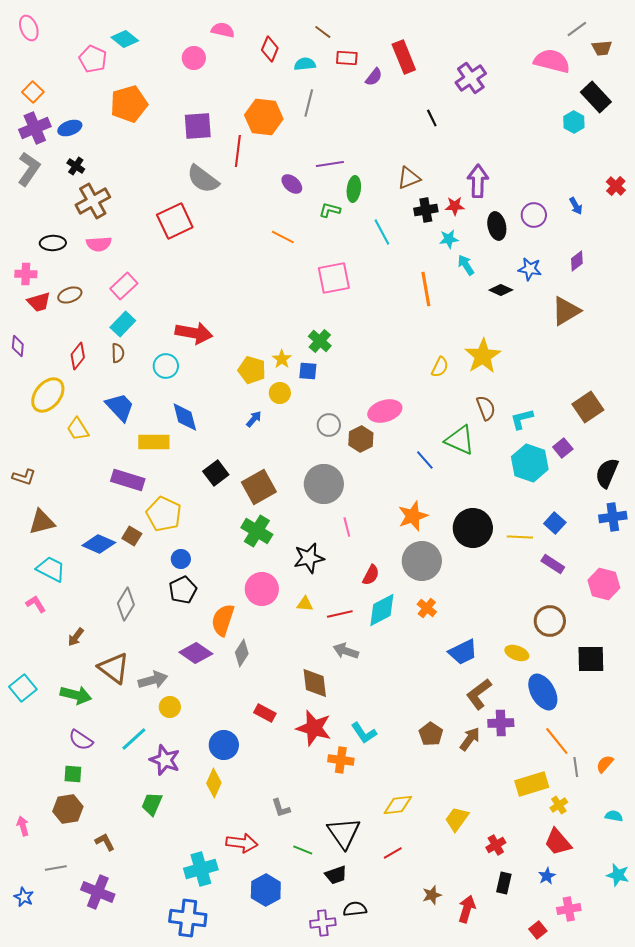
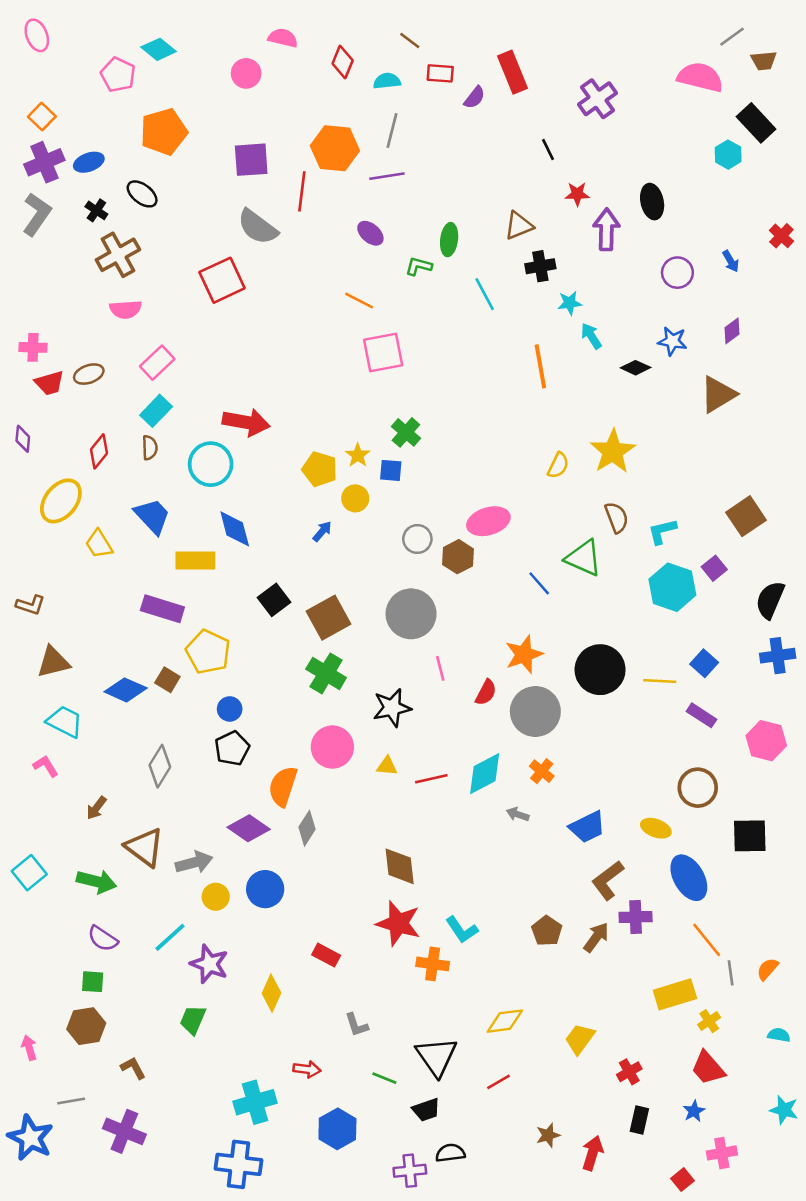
purple line: (330, 164) -> (387, 176), moved
red star: (455, 206) -> (577, 194), moved
black ellipse: (497, 226) -> (652, 202), moved
black ellipse: (53, 243) -> (142, 194), moved, turned 40
pink square: (334, 278) -> (383, 352), moved
cyan circle: (166, 366) -> (211, 464), size x1.4
red semicircle: (371, 575) -> (486, 692), moved
gray arrow: (346, 651) -> (518, 814), moved, size x0.7
red rectangle: (265, 713) -> (326, 955), moved
blue circle: (224, 745) -> (265, 889), moved
red arrow: (242, 843) -> (307, 1069), size x0.7
blue star: (24, 897) -> (30, 1138), size x1.8

